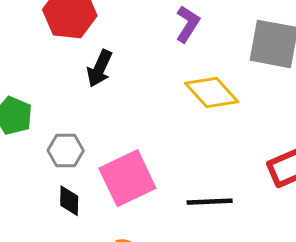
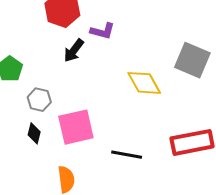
purple L-shape: (188, 24) -> (103, 31), moved, turned 60

